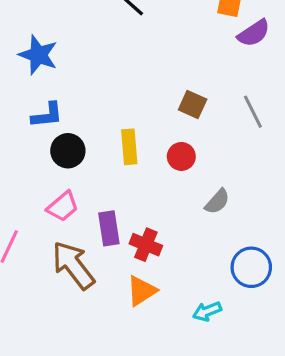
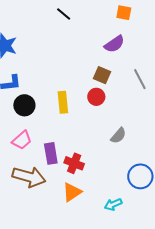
purple semicircle: (254, 33) -> (114, 44), moved
red circle: (181, 156) -> (96, 97), moved
brown arrow: (73, 265) -> (29, 177), turned 144

